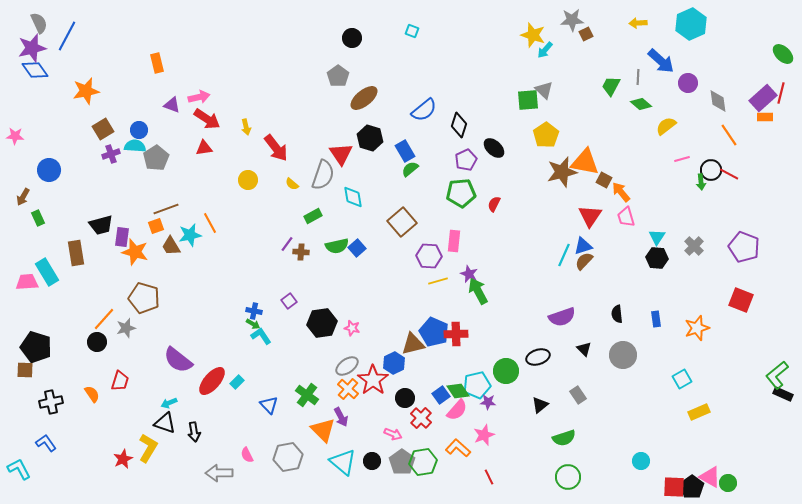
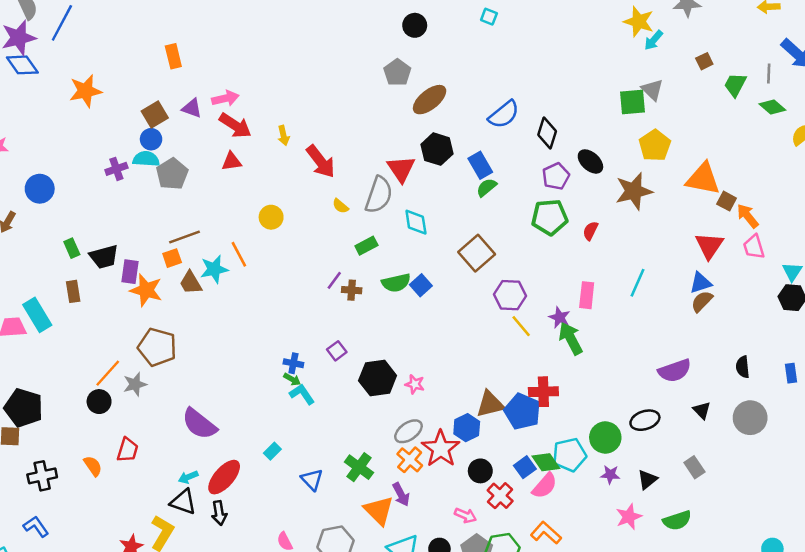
brown square: (586, 34) -> (704, 61), moved
brown square: (103, 129) -> (155, 114), moved
brown star: (562, 172) -> (634, 191), moved
yellow circle: (248, 180) -> (271, 217), moved
green rectangle: (38, 218) -> (72, 248), moved
pink rectangle: (454, 241) -> (587, 295), moved
brown rectangle: (76, 253) -> (73, 291), size x0.7
cyan line: (564, 255) -> (637, 283), moved
yellow line: (438, 281) -> (521, 326), turned 66
blue pentagon: (434, 332) -> (522, 411), moved
red ellipse: (212, 381) -> (224, 477), moved
purple star: (488, 402) -> (610, 475), moved
pink star: (484, 435) -> (629, 517), moved

